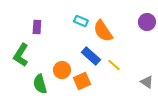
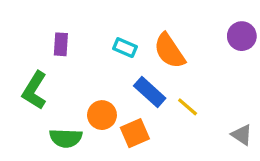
cyan rectangle: (81, 21) -> (125, 48), moved
green semicircle: (40, 84) -> (66, 138), turned -72

